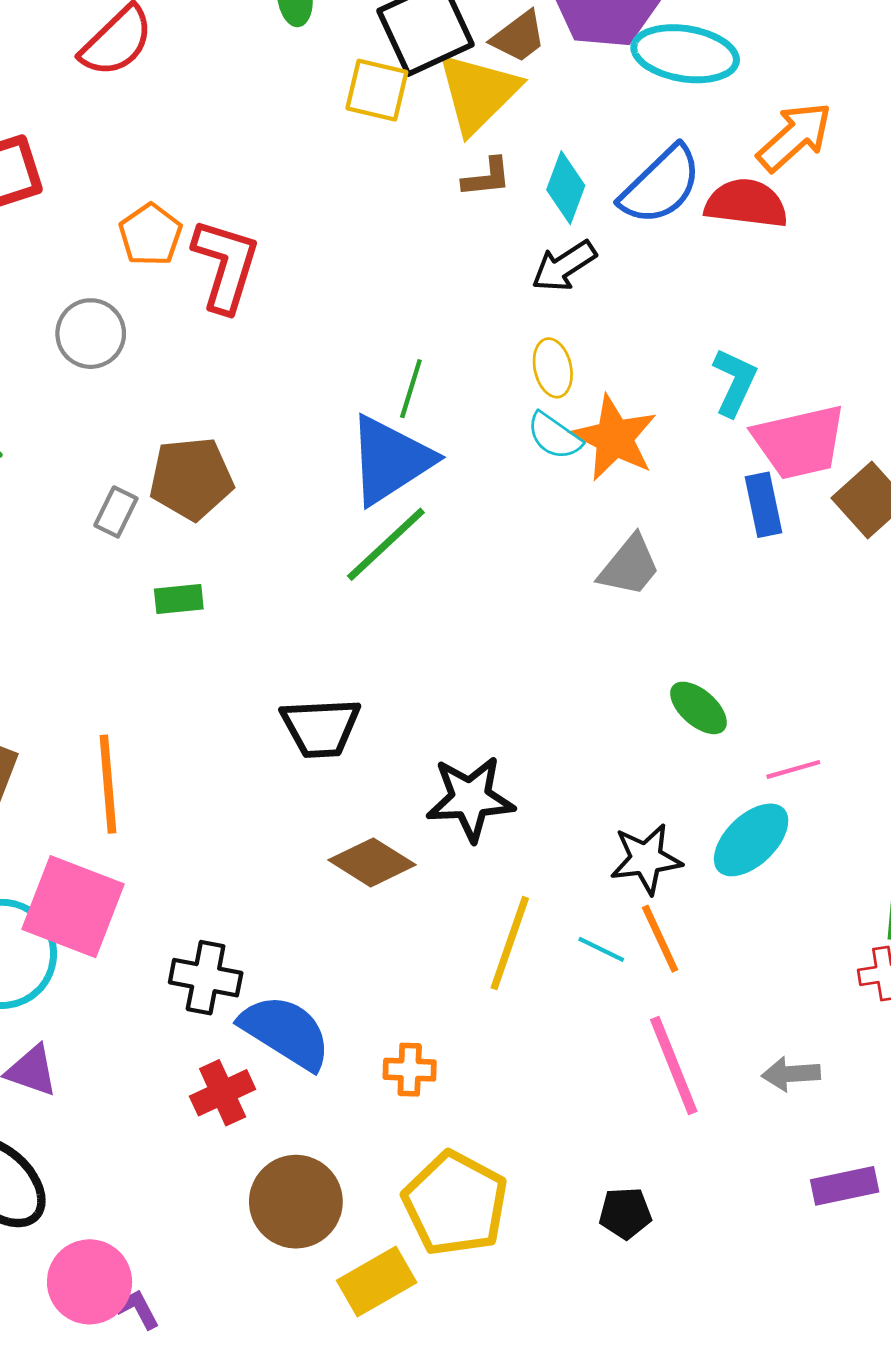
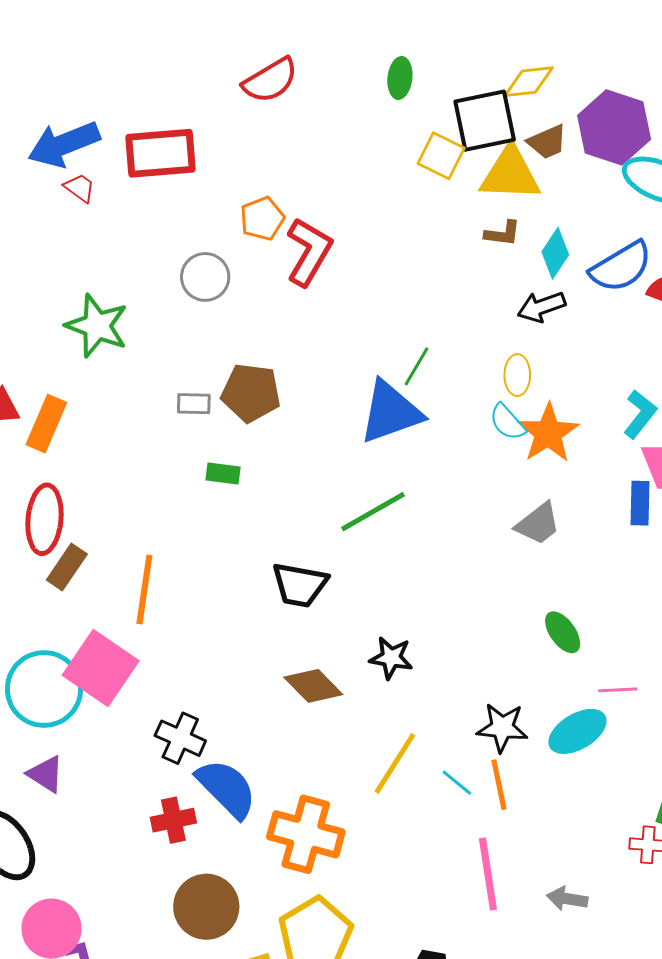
yellow triangle: (478, 93) -> (510, 174), turned 34
gray rectangle: (116, 512) -> (194, 404), turned 52
green line: (386, 544) -> (373, 512), moved
black star: (470, 799) -> (391, 658), size x0.7
orange cross: (410, 1070) -> (306, 834), size x2.0

